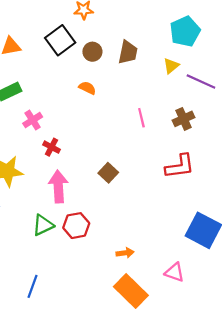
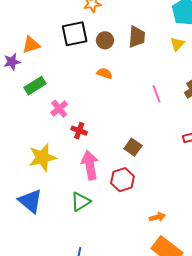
black square: (60, 40) -> (75, 34), turned 32
red hexagon: (76, 226) -> (123, 180), moved

